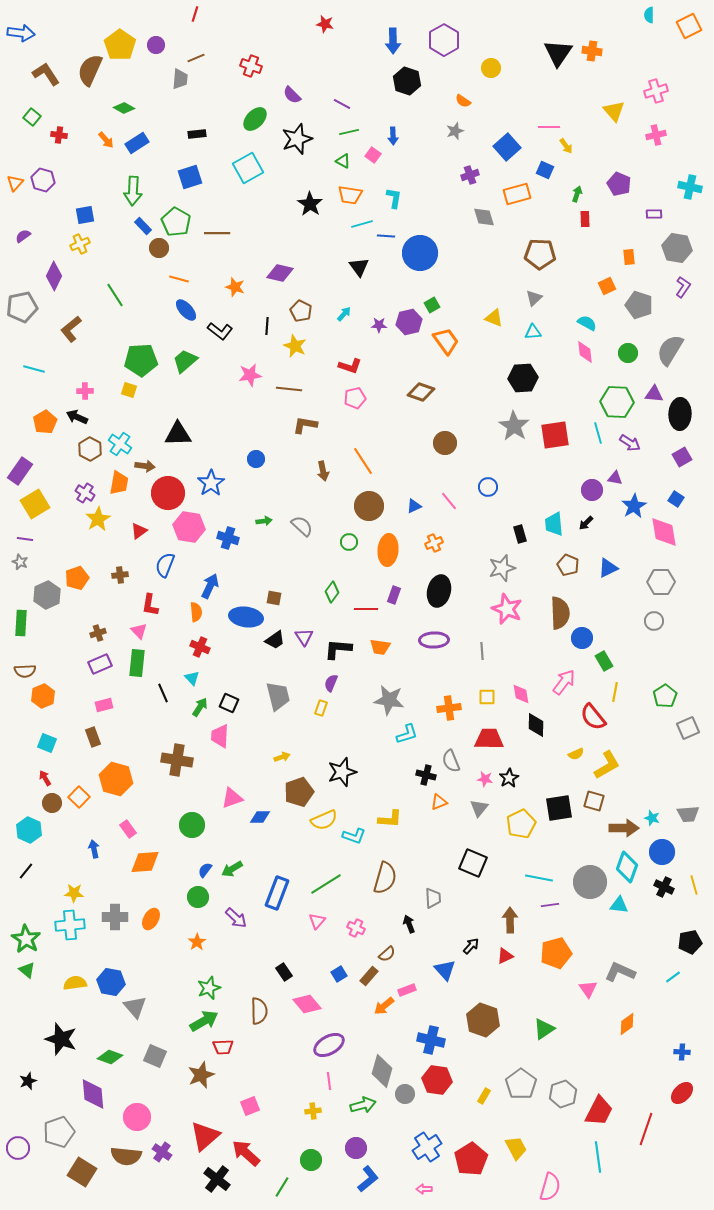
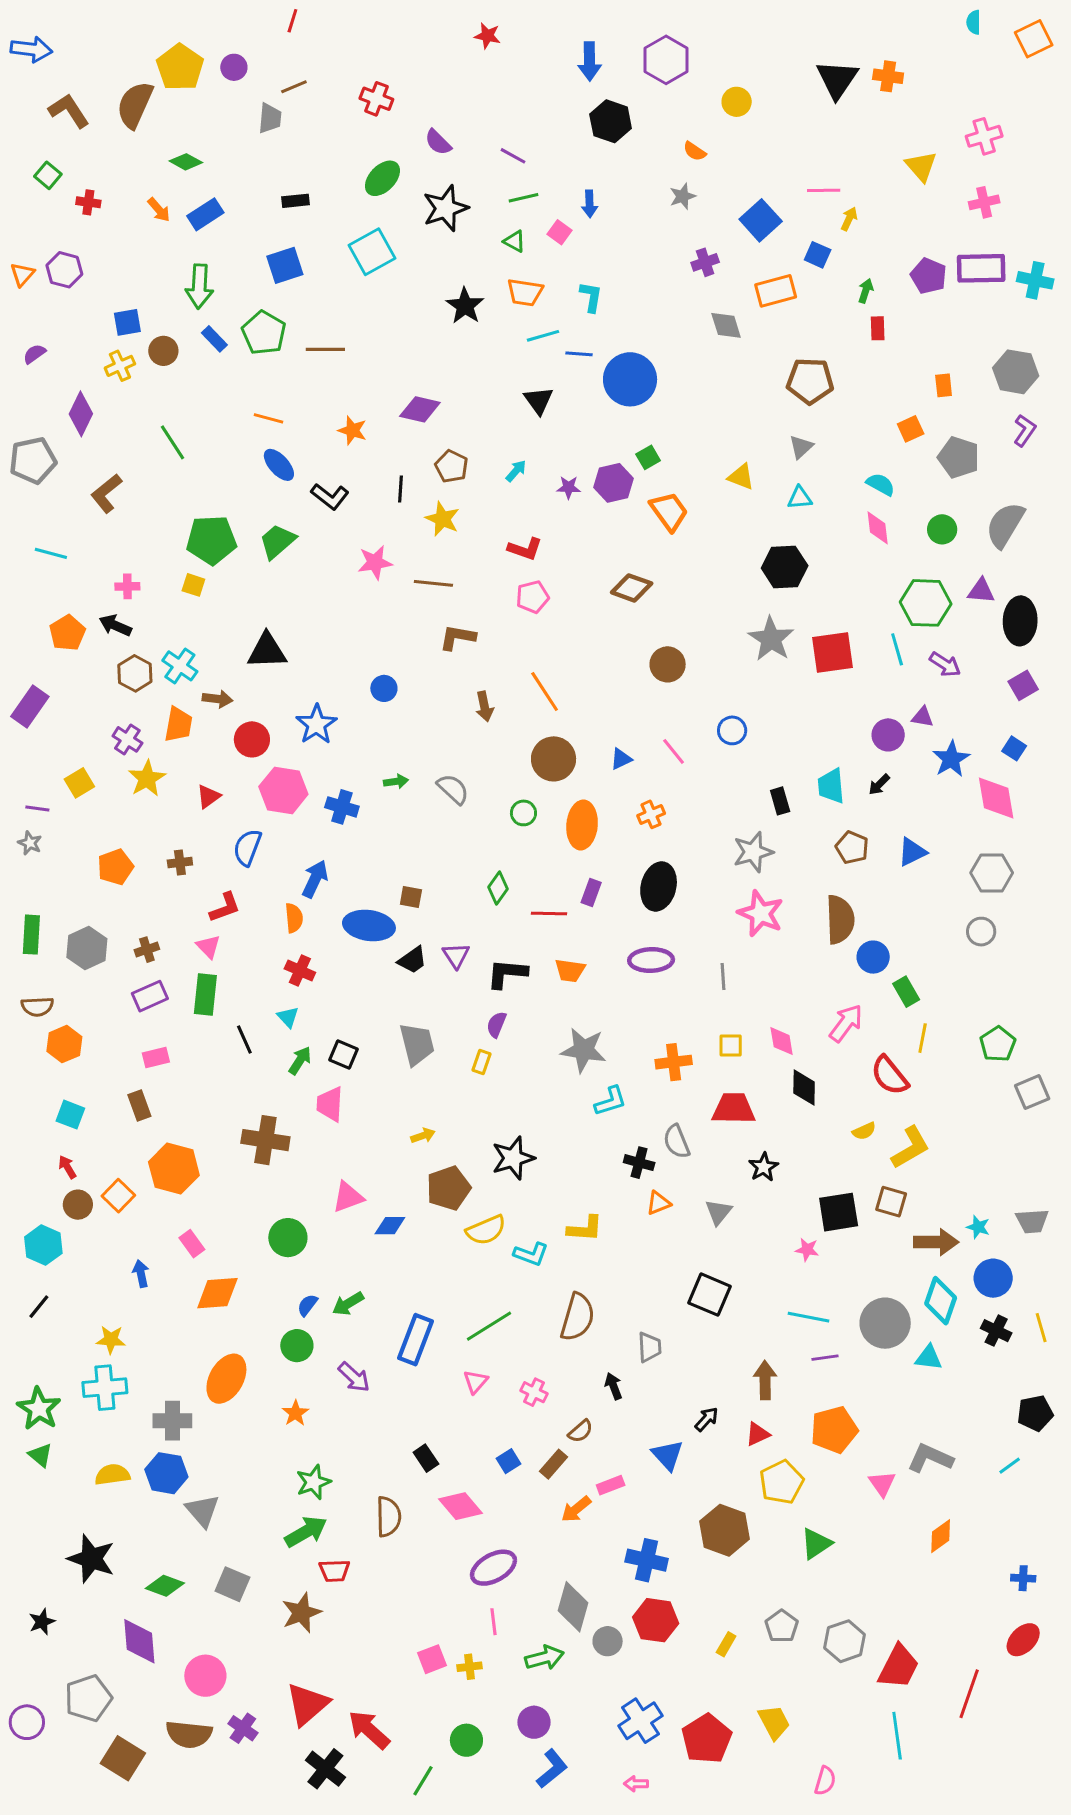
yellow arrow: (566, 146) -> (849, 219), turned -119
purple rectangle: (654, 214) -> (981, 268), moved, size x2.0
brown circle: (159, 248) -> (163, 351), moved
red circle: (168, 493) -> (252, 739), size x0.7
yellow square: (35, 504) -> (79, 783), moved, size x0.7
gray hexagon: (47, 595) -> (87, 948), moved
red L-shape: (150, 605) -> (225, 908), turned -120
pink star: (485, 779) -> (807, 1250), moved
yellow pentagon: (521, 824) -> (782, 1482), moved
gray cross: (115, 917) -> (172, 1421), moved
orange ellipse: (151, 919) -> (226, 1379), size x1.5
gray pentagon: (521, 1084) -> (782, 1626), size x0.7
pink square: (250, 1106) -> (432, 1659), moved
pink semicircle: (550, 1187) -> (825, 1781), size x0.7

